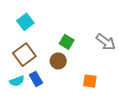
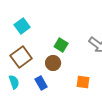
blue rectangle: (36, 79) -> (41, 83), moved
cyan semicircle: (17, 81) -> (14, 82), turned -88

